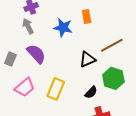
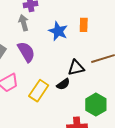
green hexagon: (113, 78) -> (96, 105), moved
black semicircle: (91, 92) -> (63, 84), moved

